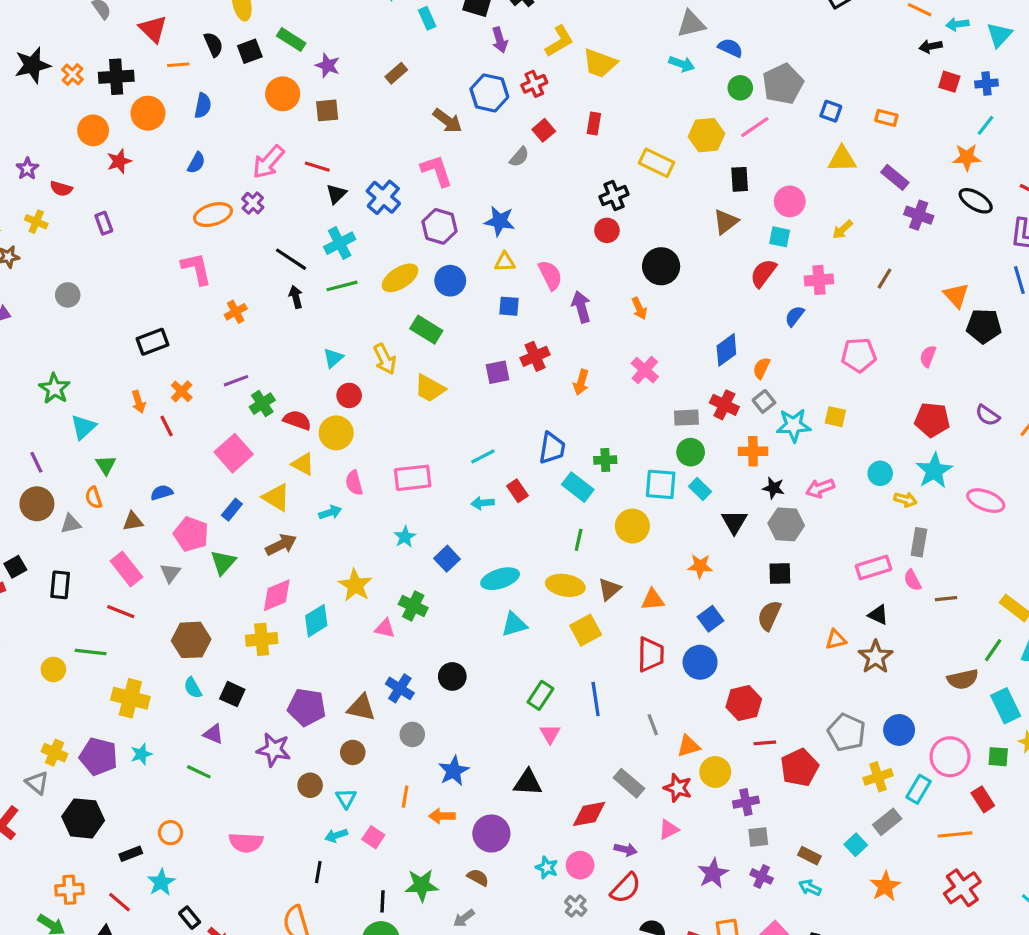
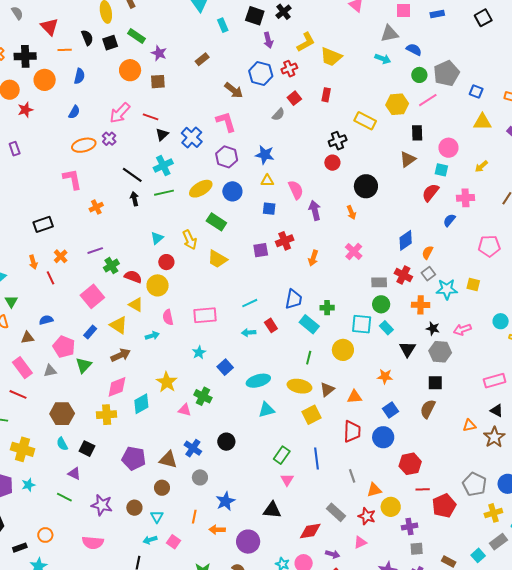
gray triangle: (170, 573) -> (50, 371), turned 40
purple star: (274, 750) -> (102, 505), moved

